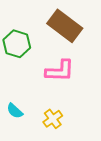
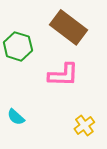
yellow cross: (53, 119) -> (84, 125), moved

